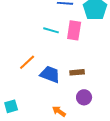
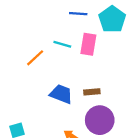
orange line: (27, 62) -> (35, 58), moved
purple circle: (84, 97) -> (100, 120), size x1.6

